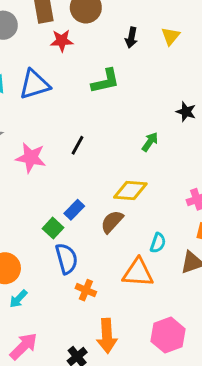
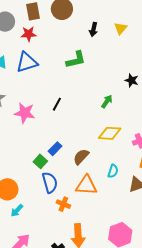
red star: (62, 41) -> (29, 34), moved
yellow diamond: (130, 191) -> (110, 133), moved
orange triangle: (138, 273) -> (86, 185), moved

